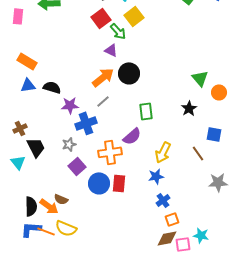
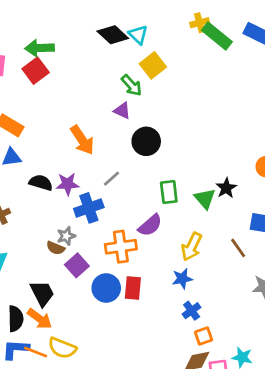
red square: (101, 18) -> (36, 71), moved
orange arrow: (103, 77) -> (82, 140), moved, turned 95
green triangle: (200, 78) -> (205, 199), moved
black semicircle: (52, 87) -> (41, 183), moved
black trapezoid: (36, 147) -> (42, 293), moved
brown semicircle: (61, 199) -> (56, 248), moved

